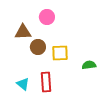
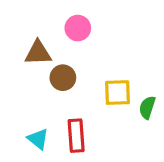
yellow square: (60, 53) -> (117, 93), moved
green semicircle: (89, 65) -> (147, 107), turned -64

